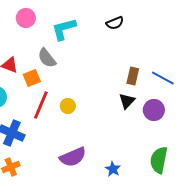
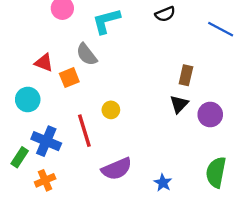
blue line: (163, 78) -> (221, 29), moved
red line: (41, 105) -> (84, 131), moved, turned -40

